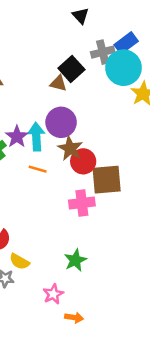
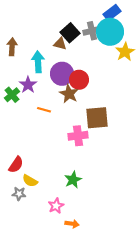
gray cross: (103, 52) -> (92, 31), moved
cyan arrow: (36, 137) -> (38, 62), moved
red circle: (83, 161) -> (79, 80), moved

